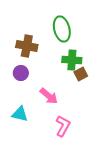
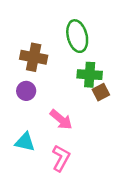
pink L-shape: (63, 126) -> (61, 158), moved

